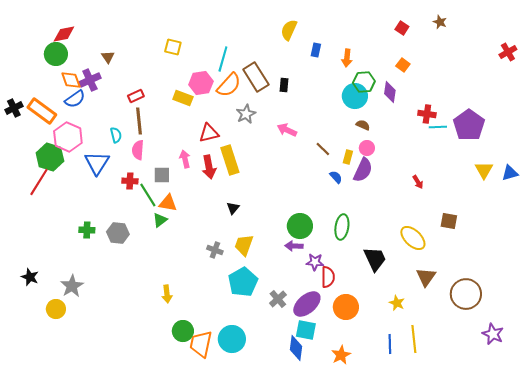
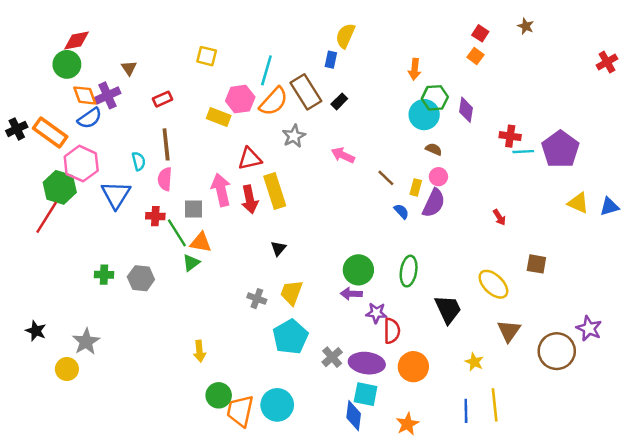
blue rectangle: (316, 50) -> (331, 60), moved
orange square: (403, 65) -> (475, 56), moved
black rectangle: (284, 85) -> (339, 101), turned 40
red rectangle: (136, 96) -> (162, 99), moved
pink arrow: (185, 159) -> (221, 190), size x1.5
yellow triangle: (484, 170) -> (578, 203), turned -36
purple ellipse: (307, 304) -> (367, 363), turned 48
purple star: (493, 334) -> (589, 328), moved

